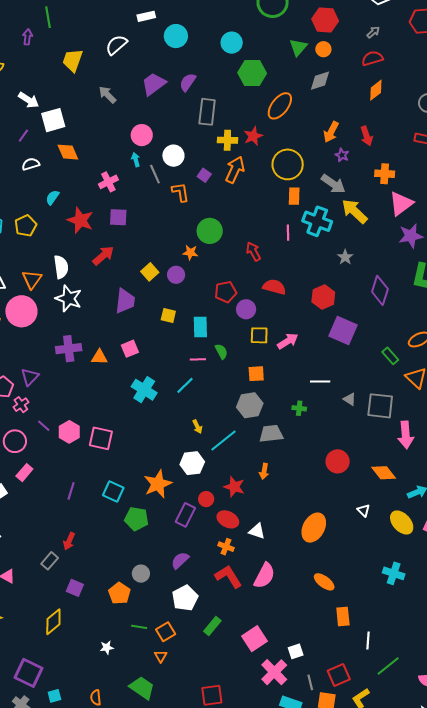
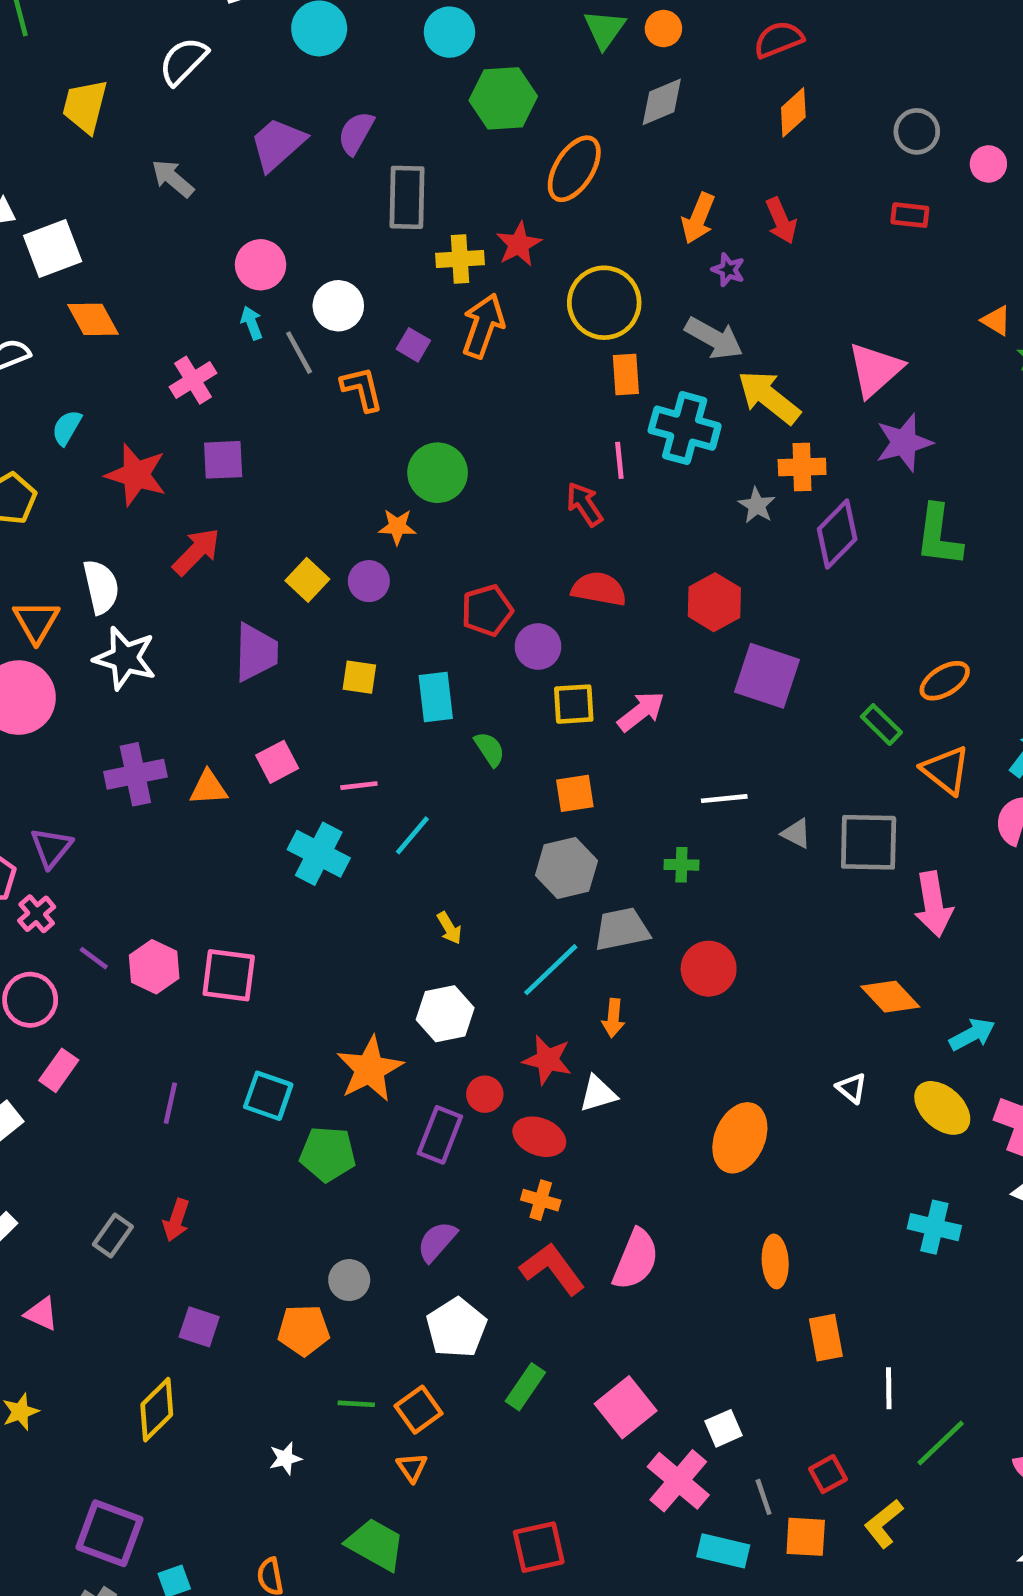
orange cross: (385, 174) -> (802, 467), moved
red arrow: (253, 251) -> (584, 504), moved
purple diamond: (380, 290) -> (837, 534), moved, turned 32
pink line: (198, 359) -> (359, 786), moved
cyan line: (223, 440) -> (551, 970), moved
red circle: (338, 461) -> (709, 969), moved
white triangle: (257, 531) -> (598, 1094), moved, turned -30
gray rectangle: (50, 561) -> (113, 1236), moved
orange ellipse: (324, 582) -> (775, 1261), turned 55
orange pentagon: (119, 593) -> (304, 1330), turned -30
red square: (339, 675) -> (828, 1474), size x0.7

